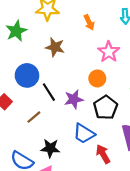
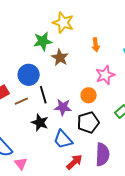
green star: (16, 31) -> (43, 41), moved
brown line: (34, 117) -> (21, 101), moved
black star: (50, 148) -> (40, 123), moved
red arrow: (103, 154) -> (74, 162), turned 60

